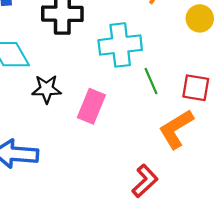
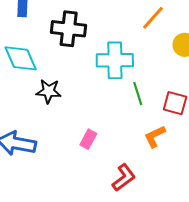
pink rectangle: (91, 106) -> (88, 139), moved, size x0.7
orange L-shape: (176, 129) -> (155, 136), size x0.7

